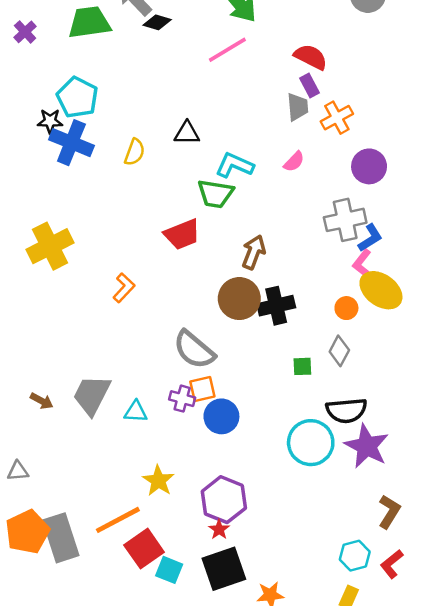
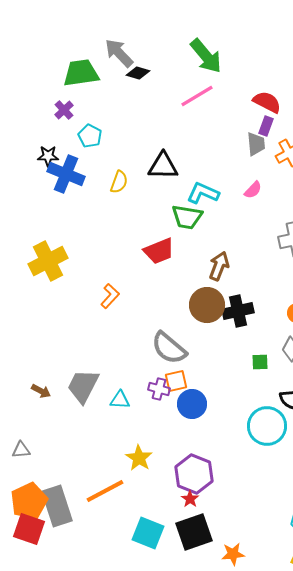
purple cross: (25, 32) -> (64, 110), moved
purple rectangle: (310, 85) -> (266, 126), turned 48
cyan pentagon: (77, 97) -> (90, 136), moved, size x0.7
black triangle: (187, 133) -> (163, 166), size x1.4
red square: (144, 549) -> (29, 529), moved, turned -36
cyan square: (169, 570) -> (148, 533), size x1.4

